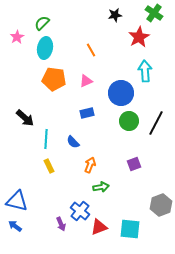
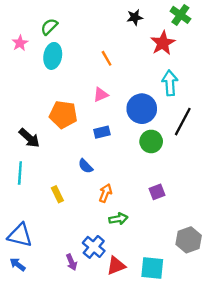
orange pentagon: (54, 79) -> (63, 115), moved
black line: (156, 123) -> (183, 122), moved
cyan line: (46, 139) -> (20, 173), moved

